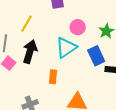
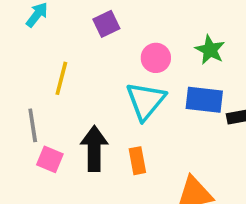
black arrow: (30, 52) -> (94, 149), moved
blue rectangle: (96, 56) -> (204, 100), turned -42

